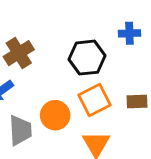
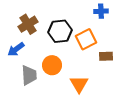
black hexagon: (87, 58) -> (60, 31), moved
orange square: (95, 100) -> (86, 39), moved

